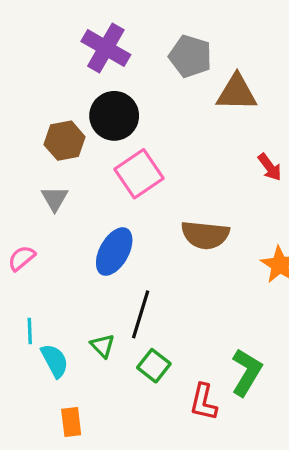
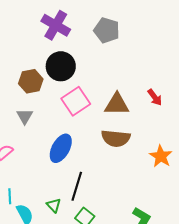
brown triangle: (237, 93) -> (117, 104), moved

